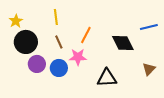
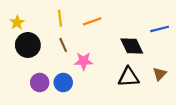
orange line: (86, 35) -> (92, 21), moved, turned 42
purple circle: (37, 64) -> (40, 82), moved
blue circle: (59, 68) -> (63, 82), moved
black triangle: (107, 78) -> (129, 77), moved

